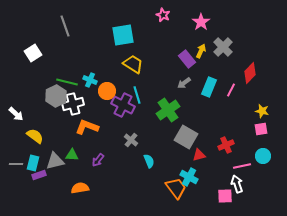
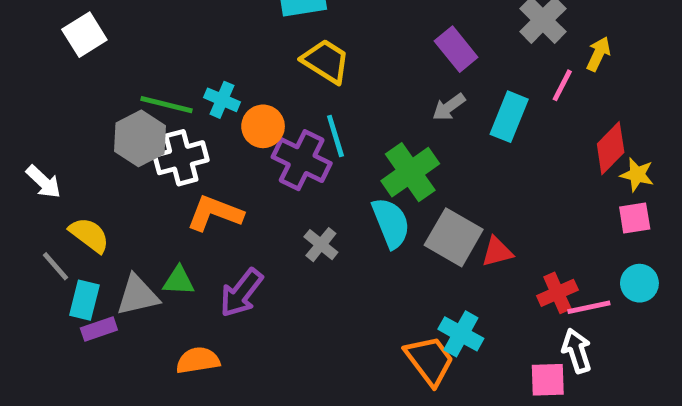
yellow arrow: (201, 51) -> (598, 54), moved
red diamond: (250, 73) -> (611, 148), moved
pink line: (231, 90) -> (562, 85), moved
red cross: (226, 145) -> (557, 293), moved
red triangle: (199, 155) -> (497, 252), moved
purple arrow: (98, 160) -> (241, 293), size x1.5
cyan semicircle: (149, 161) -> (391, 223), moved, size x1.5
gray line: (16, 164) -> (56, 266), moved, turned 48

